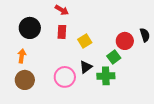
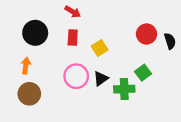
red circle: (125, 41) -> (147, 34), moved
green square: (114, 57) -> (143, 73), moved
pink circle: (65, 77) -> (76, 76), moved

